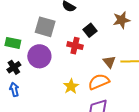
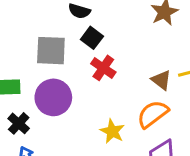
black square: (90, 30) -> (92, 38), moved
red cross: (75, 46) -> (103, 68), turned 35

